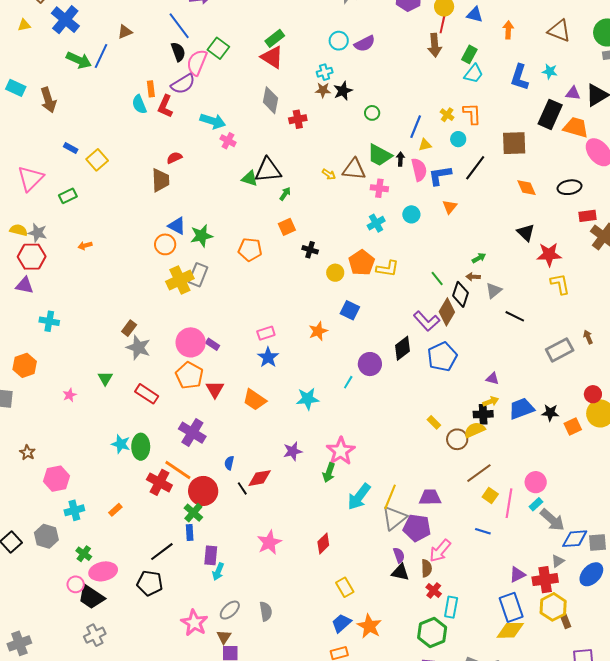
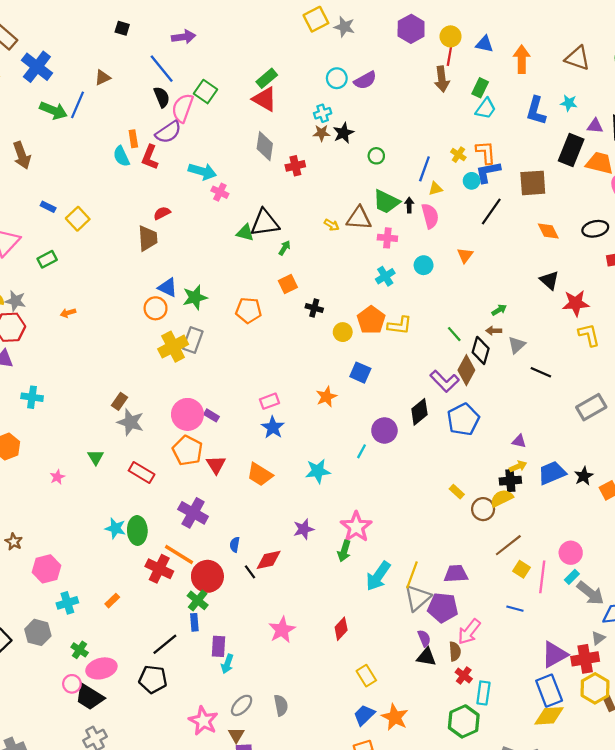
orange arrow: (508, 30) -> (522, 59), size x1.4
blue L-shape: (440, 175) -> (488, 172), moved
black star: (550, 413) -> (584, 476), turned -30
purple triangle: (517, 575) -> (554, 655), size x1.5

